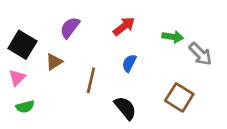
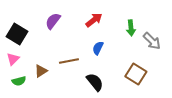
green arrow: (173, 37) -> (131, 28), turned 77
brown triangle: (54, 62) -> (41, 71), moved
brown line: (91, 80) -> (69, 61), turned 66

